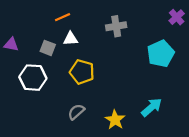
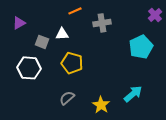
orange line: (63, 17) -> (75, 11), moved
purple triangle: (11, 44) -> (19, 23), moved, turned -40

